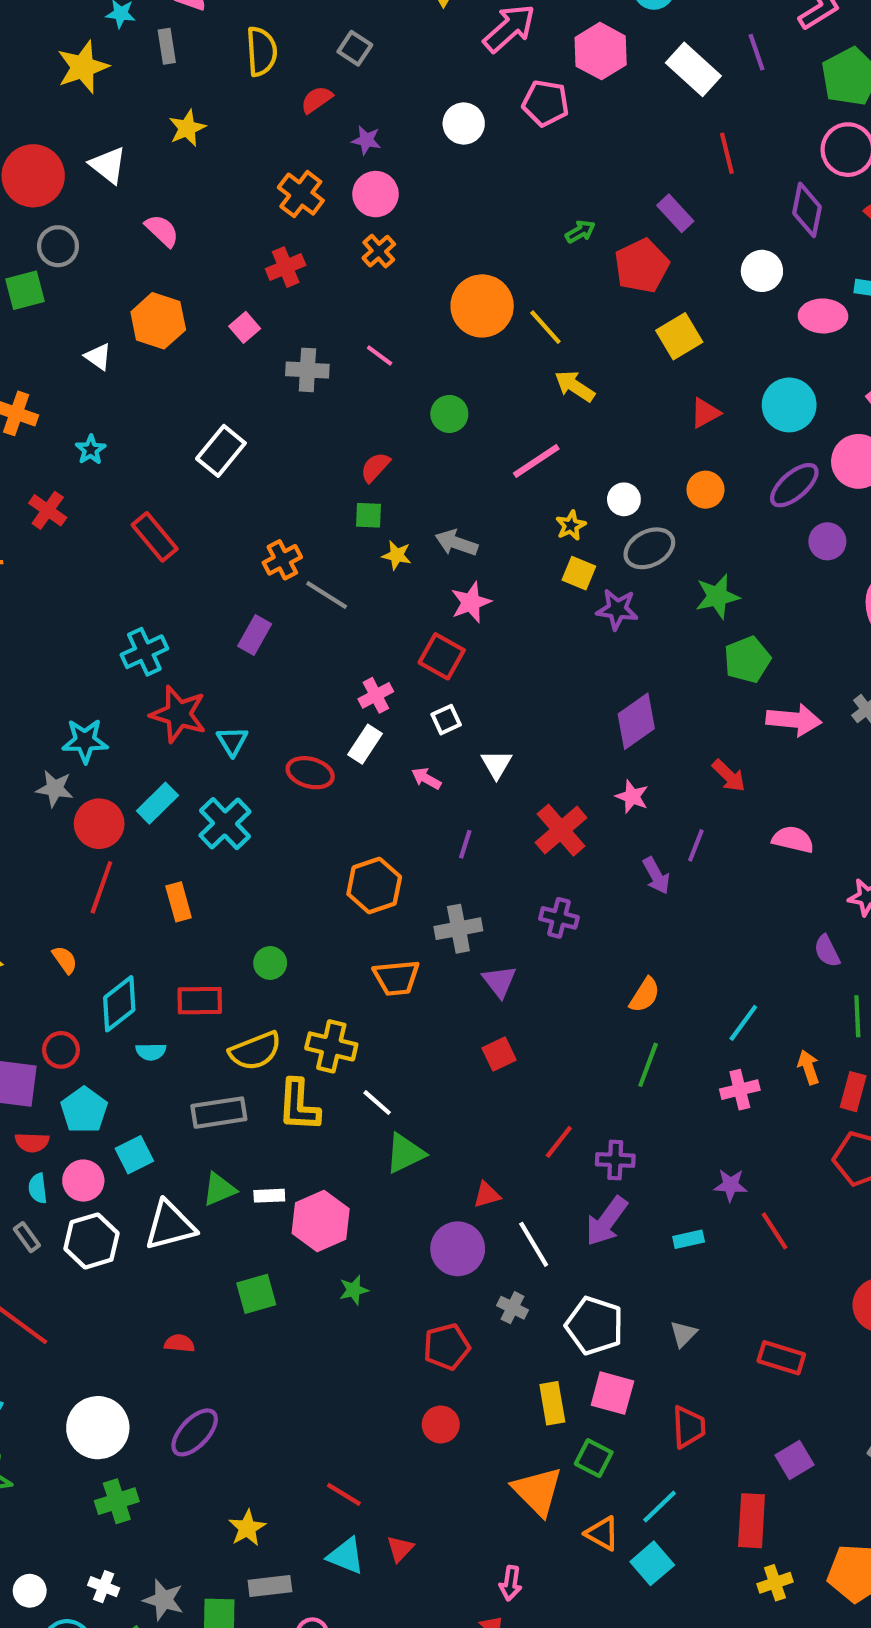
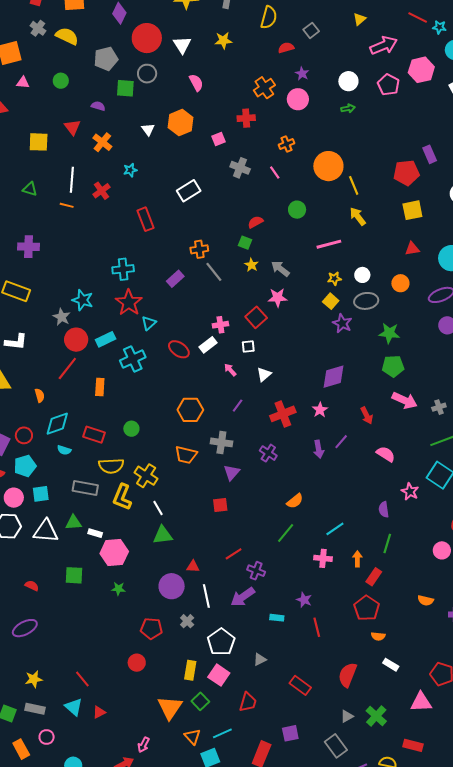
green arrow: (580, 232) -> (348, 108), moved
orange cross: (379, 251) -> (286, 144), moved

